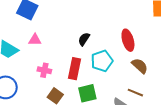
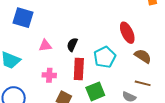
black semicircle: (84, 39) -> (72, 45), moved
pink triangle: (35, 40) -> (45, 45), moved

